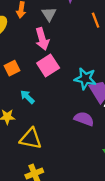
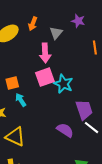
orange square: (12, 68) -> (12, 83), moved
cyan star: (85, 79) -> (63, 84), moved

